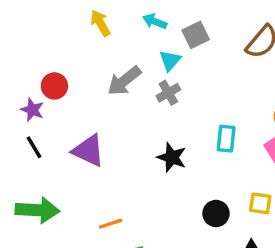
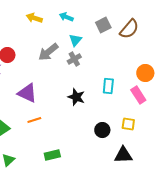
yellow arrow: (100, 23) -> (34, 18), turned -42
gray square: (196, 35) -> (103, 25), moved
orange line: (111, 224) -> (34, 120), moved

